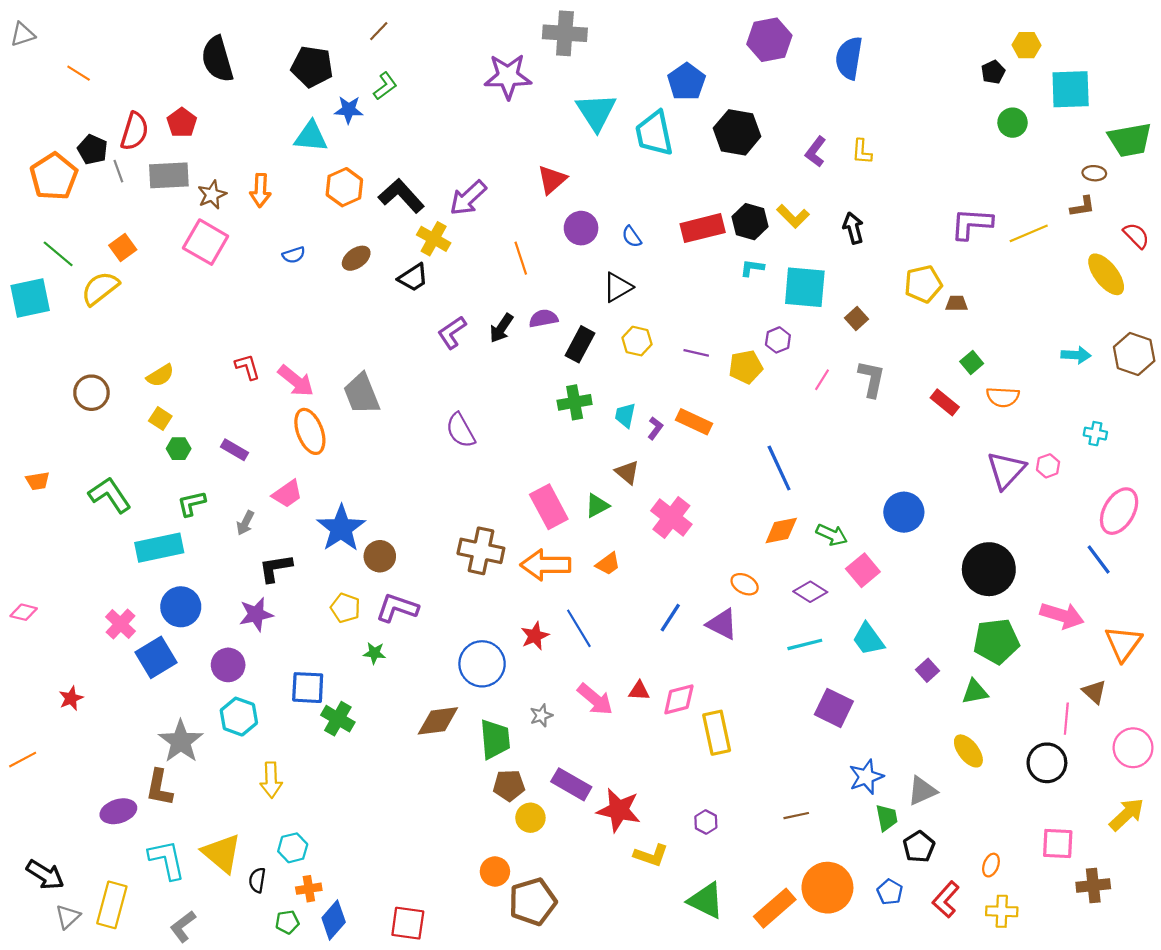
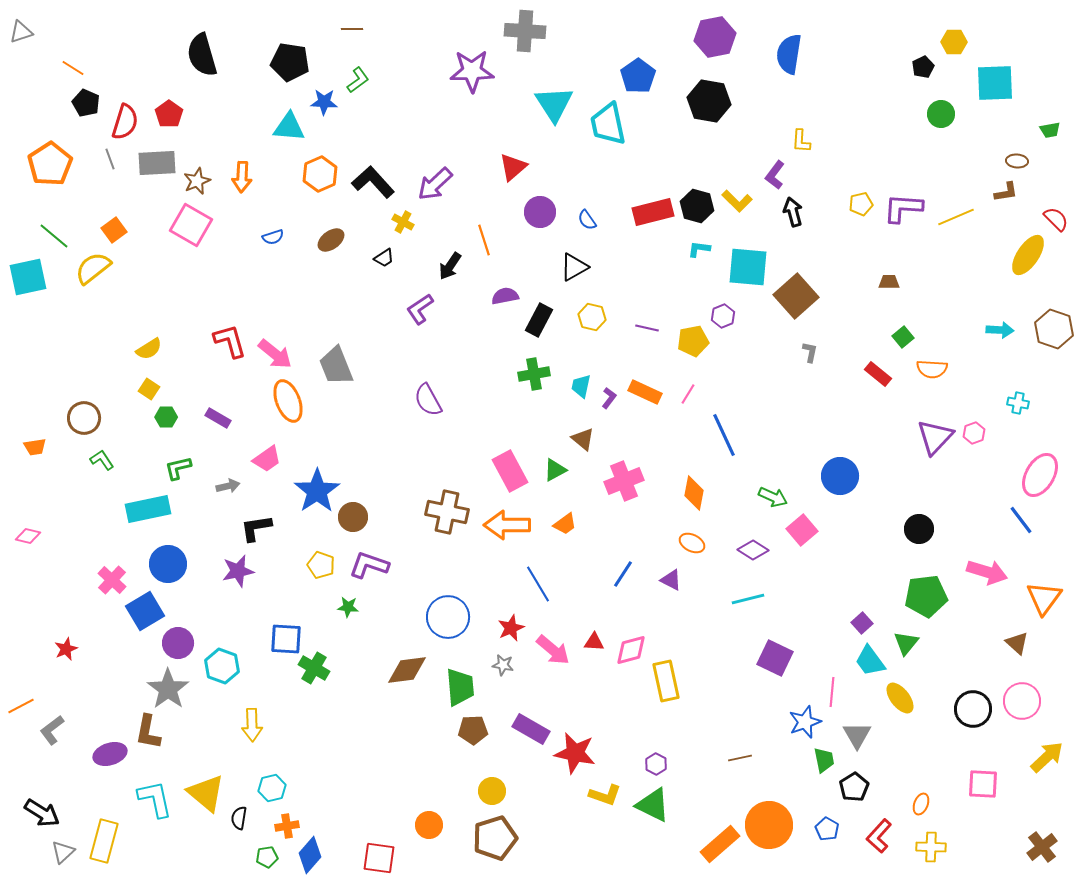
brown line: (379, 31) -> (352, 29), turned 45
black hexagon: (737, 132) -> (709, 101), moved
green trapezoid: (1130, 140) -> (1050, 130), size x0.5
black pentagon: (93, 150) -> (86, 103), moved
purple L-shape: (816, 152) -> (775, 175), moved
yellow cross: (434, 239) -> (403, 222), size x0.7
yellow ellipse: (1106, 274) -> (1028, 255), turned 72
black trapezoid: (413, 278) -> (384, 258), size x0.7
yellow pentagon: (923, 284) -> (861, 204), moved, size x0.7
brown square: (856, 318) -> (796, 296), size x2.0
black arrow: (501, 328) -> (450, 266), moved
red L-shape: (247, 367) -> (230, 341), size x1.4
gray L-shape: (872, 379) -> (810, 352), size x0.6
pink line: (822, 380) -> (688, 394), moved
brown circle: (91, 393) -> (84, 418), moved
green L-shape: (110, 495) -> (102, 460), size x0.6
pink cross: (671, 518) -> (624, 481), turned 30
gray arrow: (245, 523) -> (228, 486), turned -130
orange diamond: (781, 530) -> (694, 493), moved, turned -68
black circle: (989, 569) -> (919, 529), size x0.6
pink diamond: (24, 612) -> (28, 536), moved
purple triangle: (722, 624) -> (671, 580), size x0.7
red star: (535, 636) -> (511, 628), moved
cyan trapezoid: (868, 639) -> (870, 661), moved
purple circle: (228, 665) -> (178, 643), moved
green triangle: (975, 692) -> (906, 643), turned -40
gray star: (541, 715) -> (503, 665), turned 30
pink line: (1066, 719) -> (832, 692), moved
pink circle: (1133, 748) -> (1022, 701), moved
gray triangle: (922, 791) -> (857, 735), turned -36
yellow circle: (530, 818) -> (492, 791), moved
orange circle: (495, 872) -> (429, 825), moved
brown cross: (1093, 885) -> (1042, 847), moved, turned -32
green triangle: (706, 901) -> (653, 805), moved
gray L-shape: (183, 926) -> (52, 730), moved

